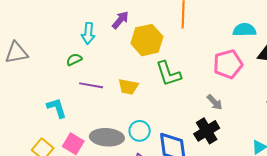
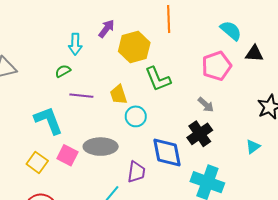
cyan semicircle: (244, 30) -> (231, 31), turned 45
yellow trapezoid: (128, 87) -> (119, 95), turned 65
cyan L-shape: (57, 108) -> (48, 120), size x1.4
cyan circle: (140, 131) -> (136, 116), moved

